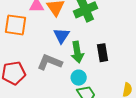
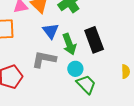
black rectangle: (102, 53) -> (94, 40), size x1.4

